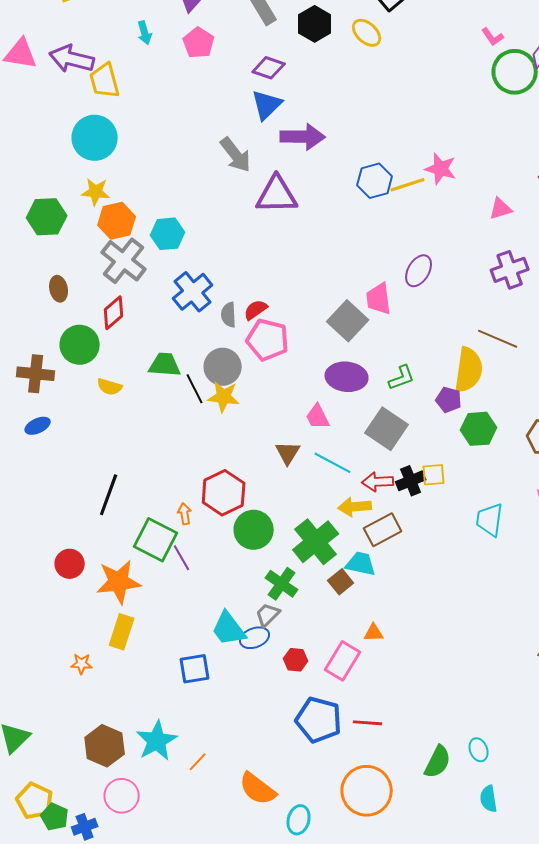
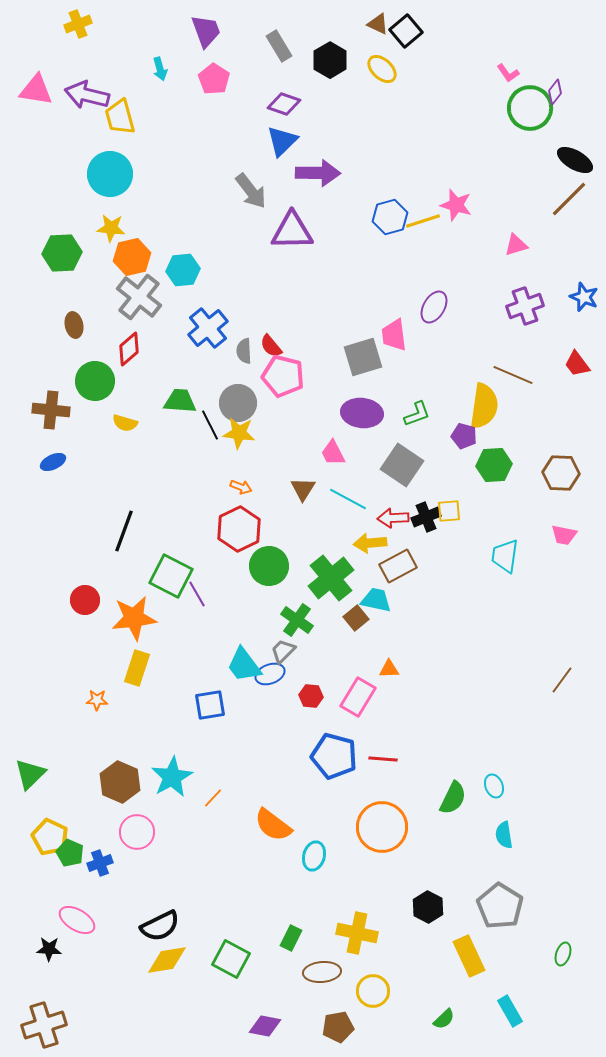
red semicircle: (256, 310) -> (271, 346), turned -95
gray square: (348, 321) -> (363, 357), turned 30
orange arrow: (185, 514) -> (241, 487), moved, turned 120

